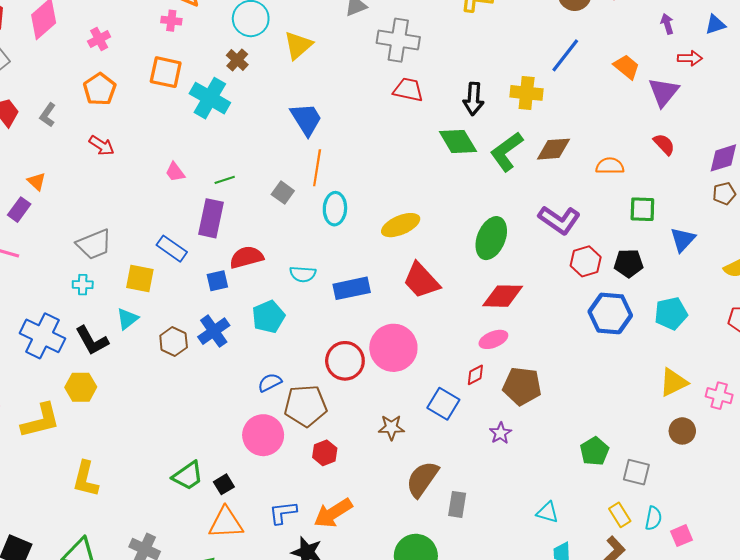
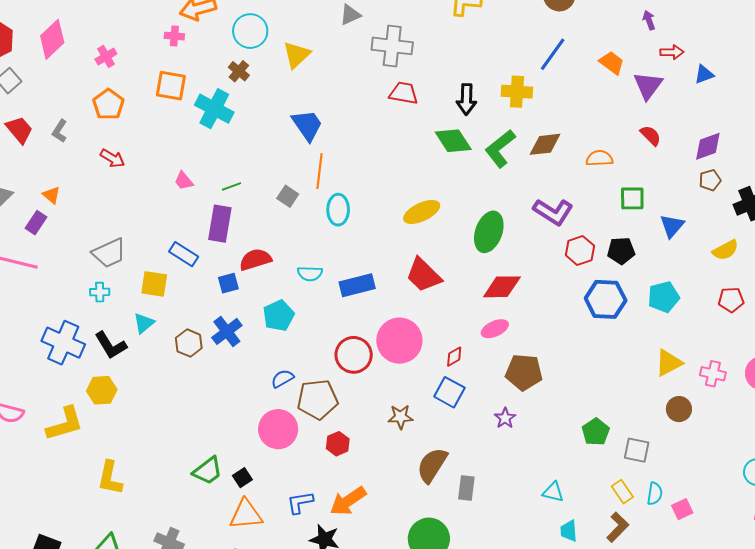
blue triangle: (715, 25) -> (704, 74), moved
yellow ellipse: (401, 225) -> (422, 212), moved
red diamond: (475, 375) -> (454, 357), moved

